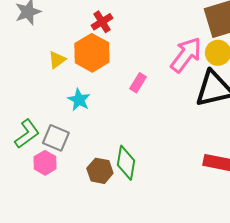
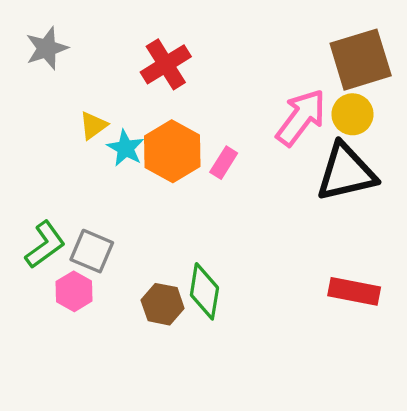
red cross: (102, 22) -> (166, 64), size x1.4
orange hexagon: (92, 53) -> (172, 151), moved
cyan star: (79, 100) -> (126, 148), moved

